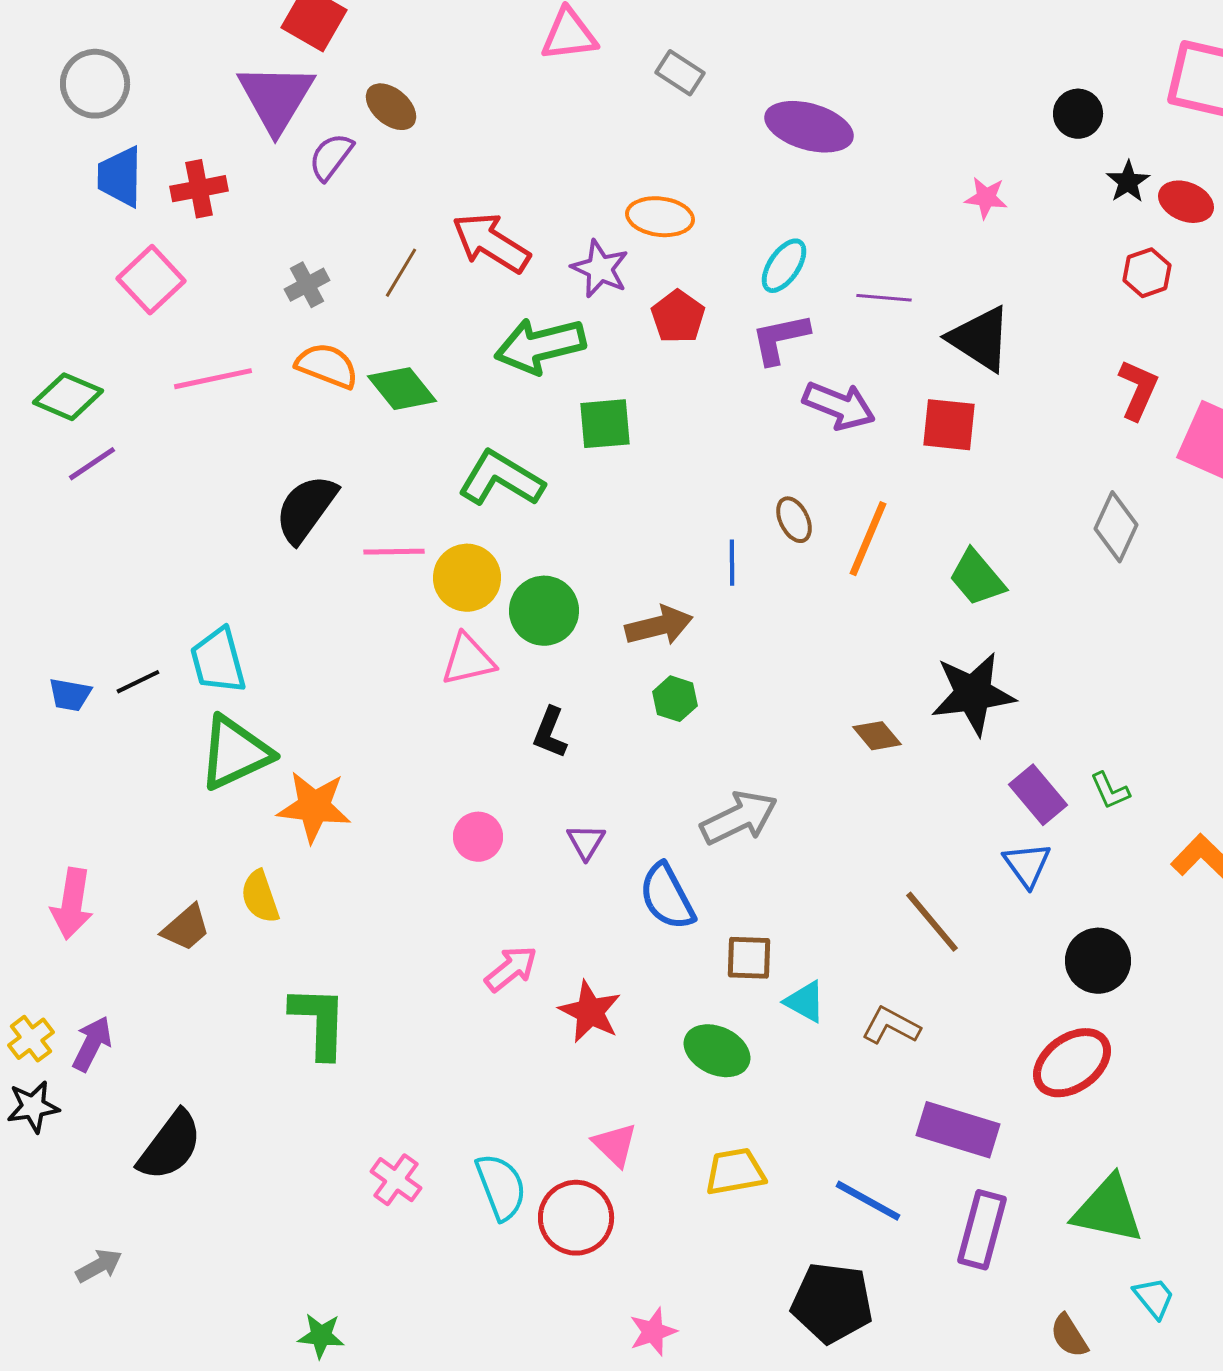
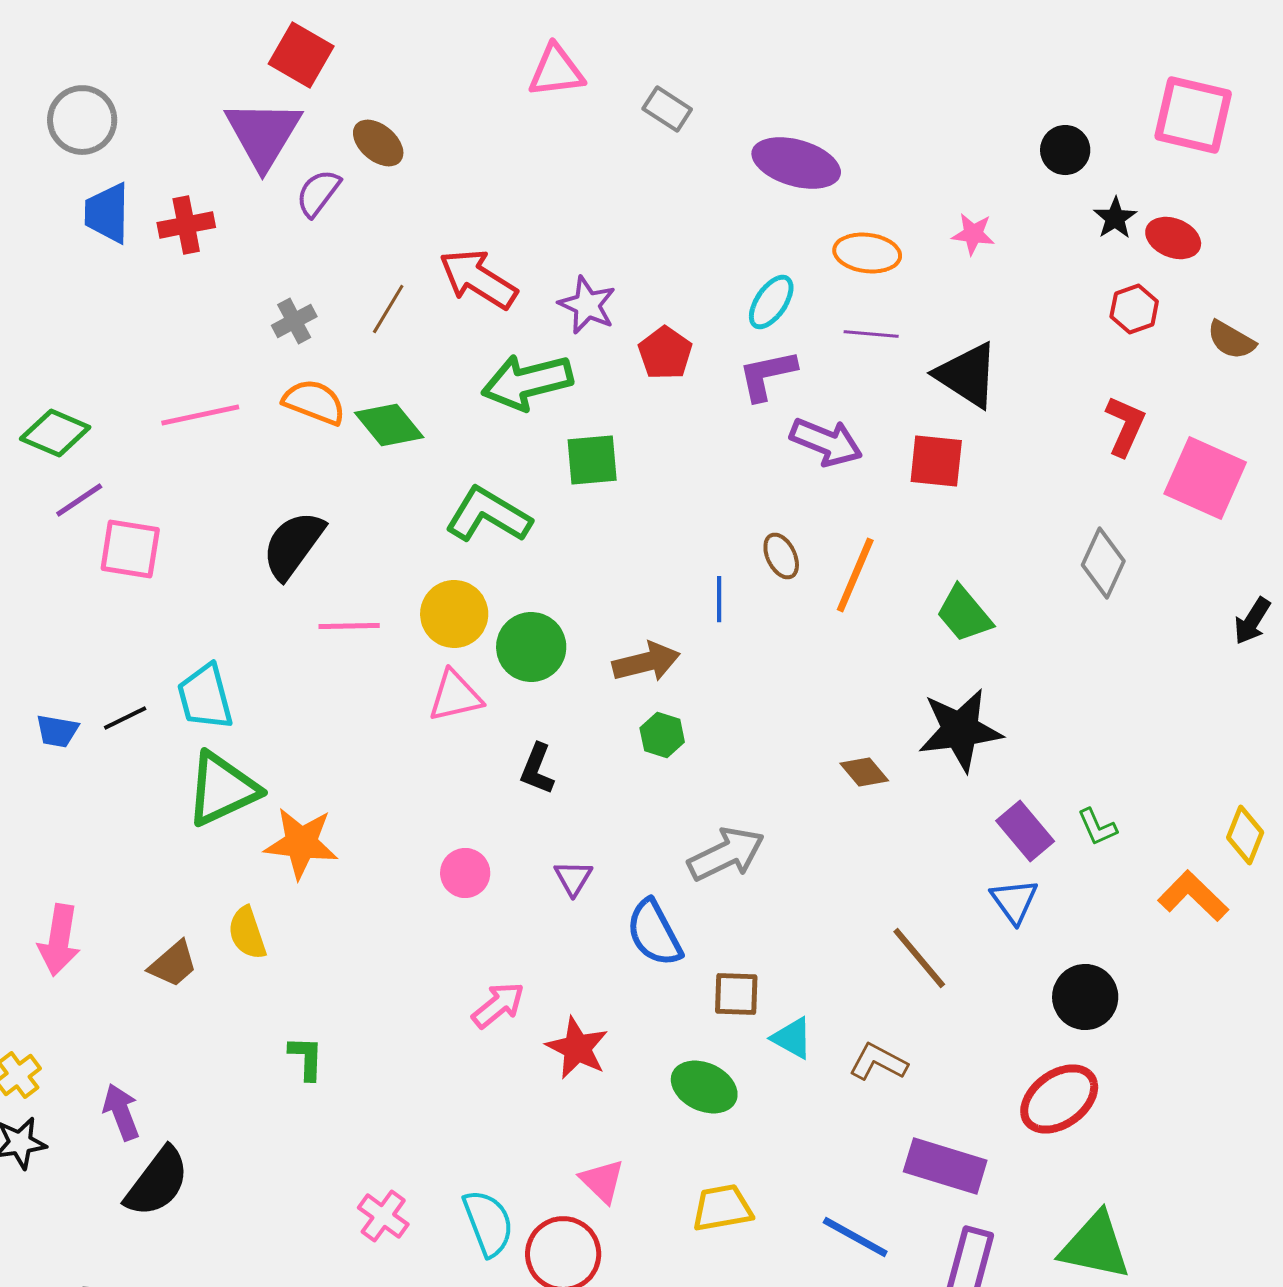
orange ellipse: (660, 217) -> (867, 253), moved
pink square: (151, 280) -> (130, 549), moved, turned -38
pink line: (394, 552) -> (349, 626), moved
green L-shape: (319, 1022) -> (306, 1058), size x0.6
purple arrow: (92, 1044) -> (121, 1112), moved, turned -48

